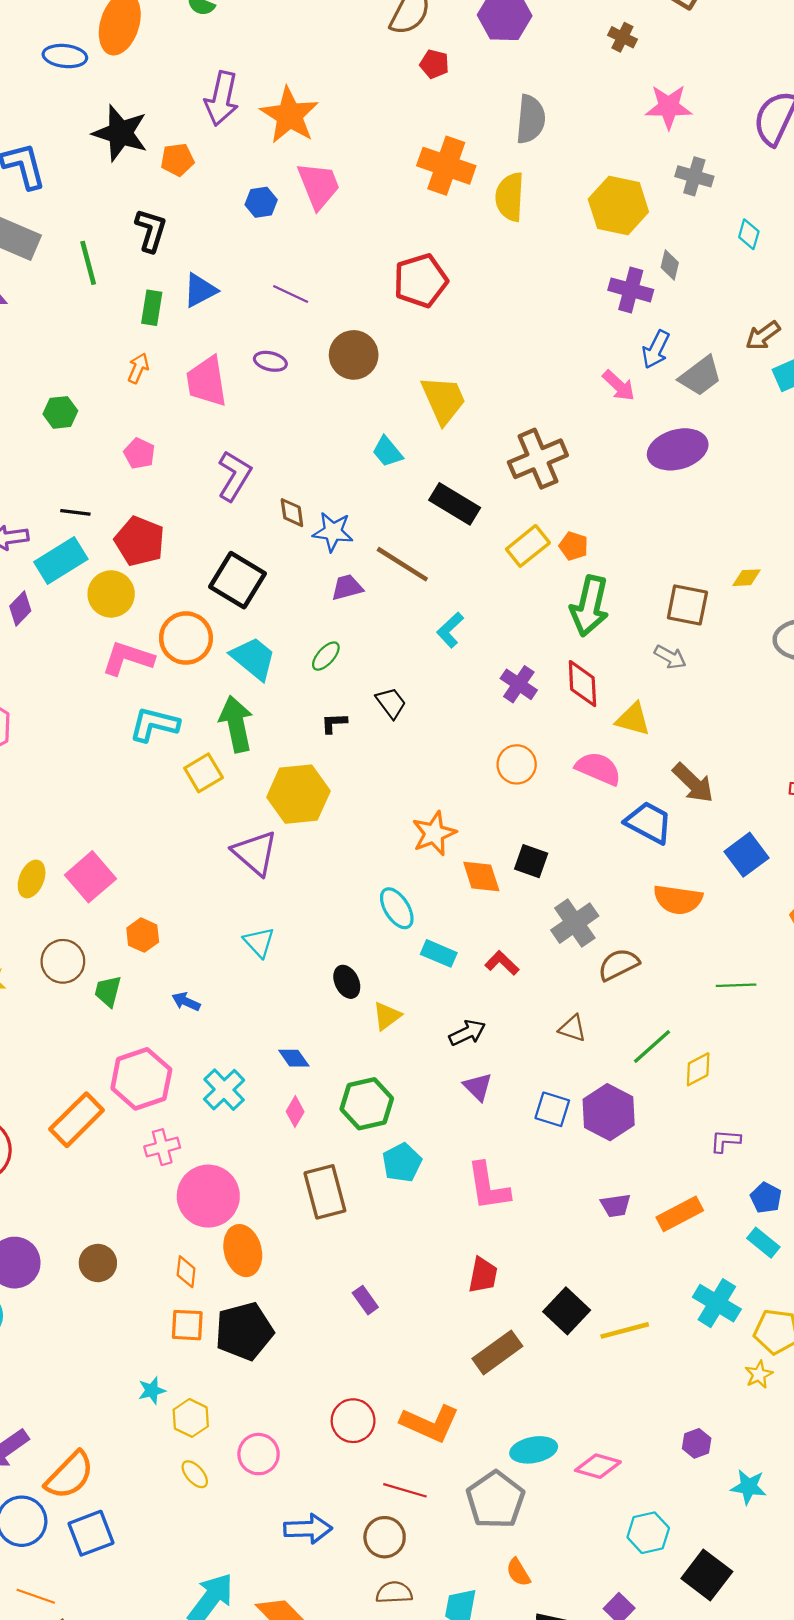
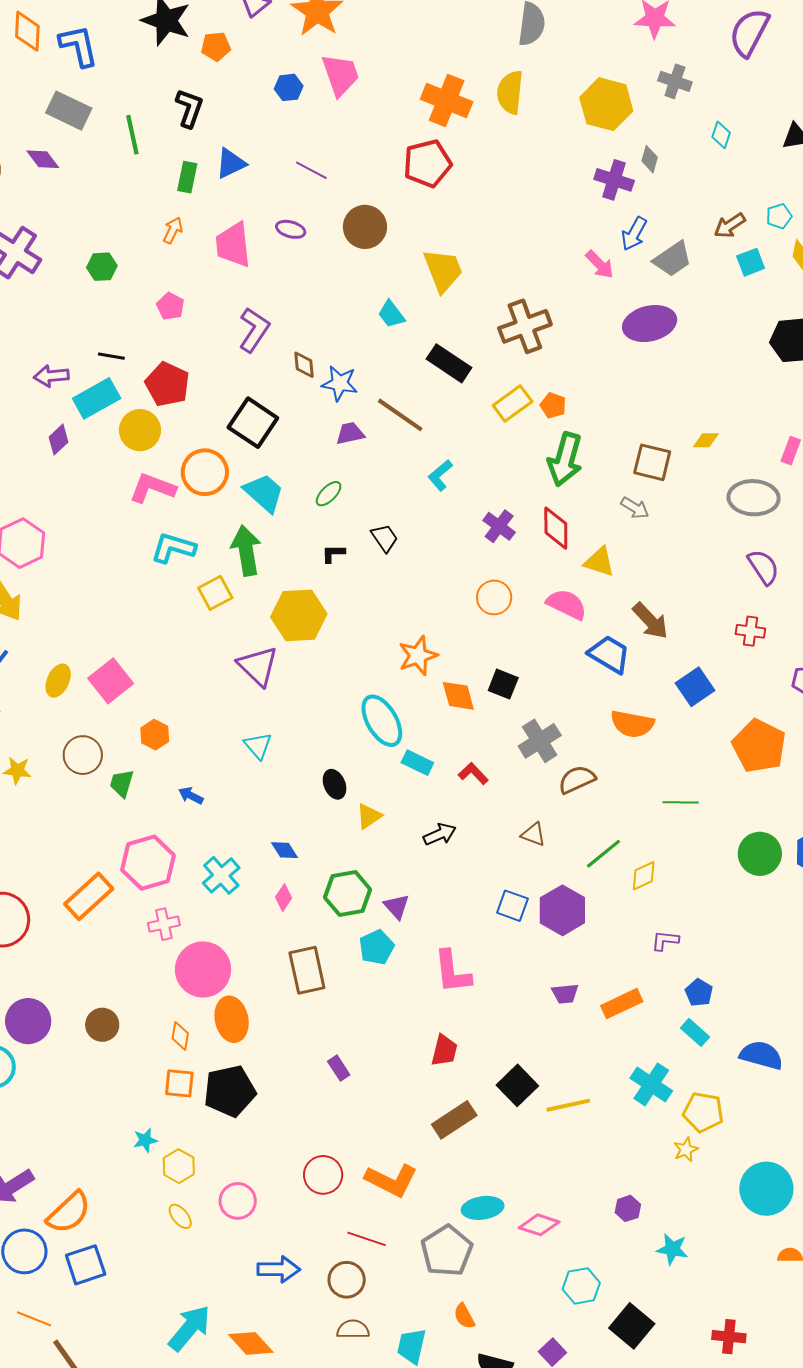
orange cross: (446, 166) -> (447, 100), moved
cyan ellipse: (397, 908) -> (382, 721), size x1.4
purple triangle: (478, 1087) -> (397, 906), moved

